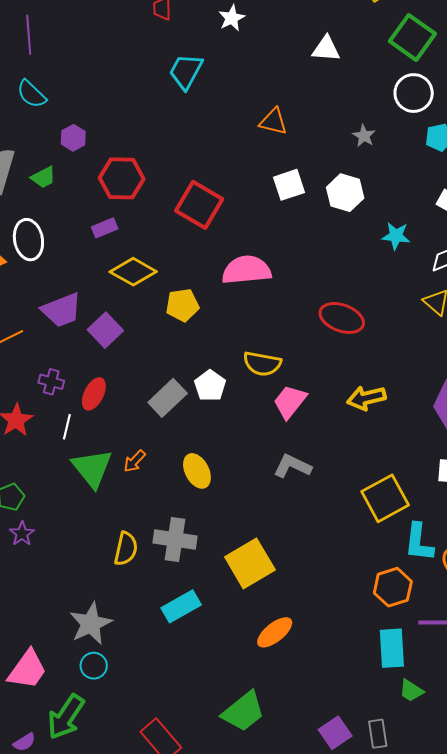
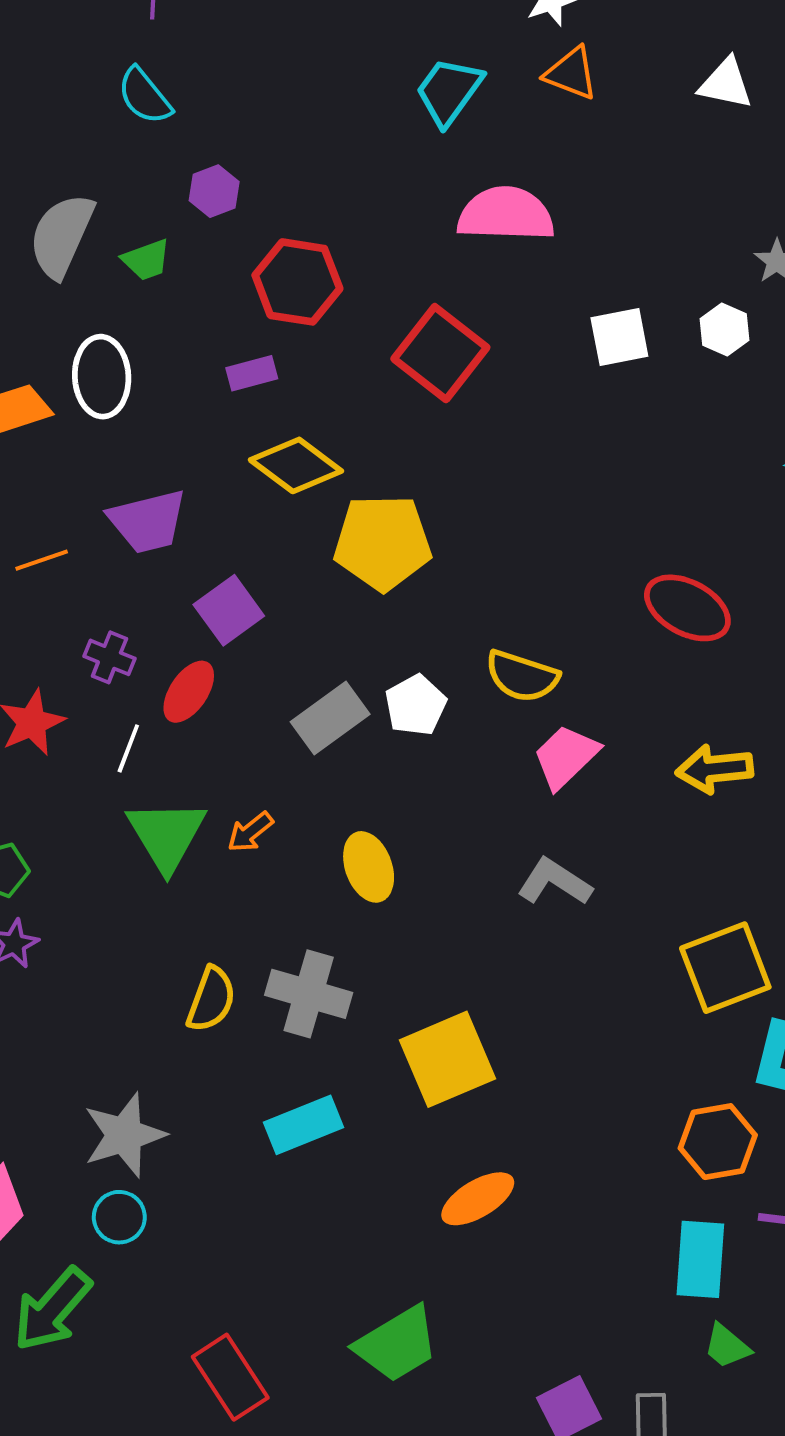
orange triangle: (273, 122) -> (571, 73), moved
white hexagon: (345, 193) -> (725, 329), moved, size x0.7
pink semicircle: (246, 270) -> (506, 214), moved
yellow pentagon: (182, 305) -> (383, 542), size x1.5
purple square: (105, 330) -> (229, 610), moved

